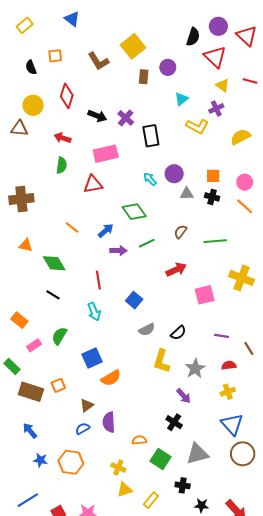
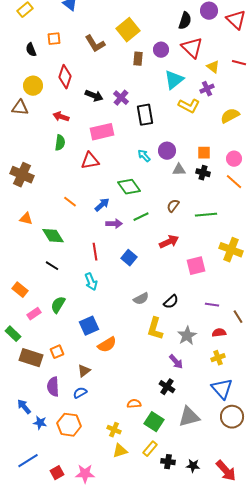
red triangle: (215, 57) -> (192, 48), moved
cyan triangle: (182, 99) -> (174, 80), size x1.5
brown cross: (21, 199) -> (22, 175), turned 30
blue square: (134, 300) -> (129, 258), moved
purple semicircle: (109, 422) -> (53, 387), moved
blue arrow: (30, 431) -> (24, 407), moved
black cross: (183, 485) -> (168, 462), moved
yellow rectangle: (151, 500) -> (150, 449), moved

